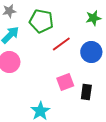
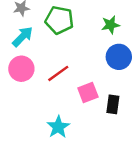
green star: (93, 18) -> (110, 25), moved
red line: (61, 44) -> (58, 73), moved

